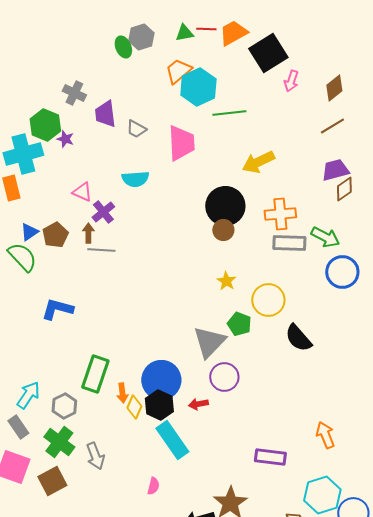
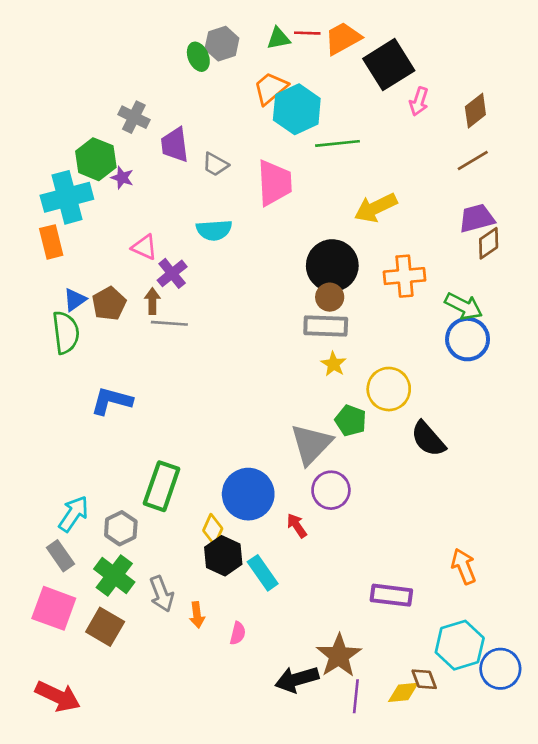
gray rectangle: (289, 243) -> (326, 326), moved
green semicircle: (22, 257) -> (66, 333), turned 36
blue circle: (342, 272) -> (468, 339), moved
orange arrow: (122, 393) -> (197, 615), moved
red arrow: (198, 404) -> (297, 526), turned 66
black hexagon: (159, 405) -> (223, 556), moved
cyan rectangle: (172, 440) -> (263, 573), size x0.7
brown square: (52, 481) -> (105, 627), turned -32

